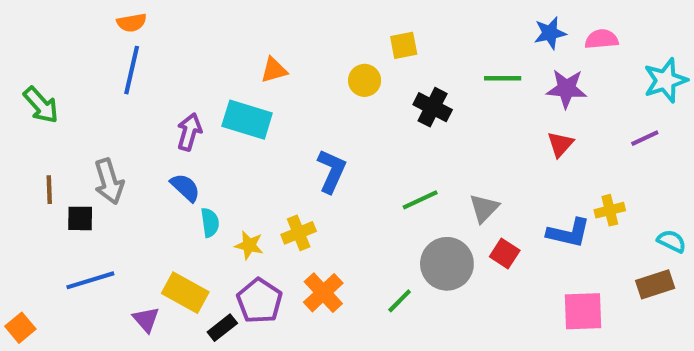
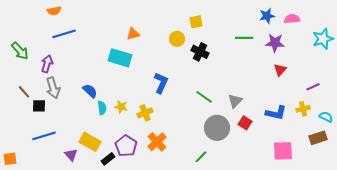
orange semicircle: (132, 23) -> (54, 11), moved
blue line: (132, 70) -> (64, 34), turned 60
black cross: (433, 107) -> (200, 52), moved
purple arrow: (189, 132) -> (47, 64), moved
purple line: (645, 138) -> (313, 87), moved
red triangle: (560, 144) -> (280, 70), moved
brown line: (49, 190) -> (24, 92), turned -40
green line: (420, 200) -> (204, 97), turned 60
yellow cross: (610, 210) -> (303, 109), moved
yellow star: (249, 245) -> (121, 107), moved
green line: (400, 301) -> (201, 157), moved
orange square: (20, 328) -> (10, 159), turned 32

